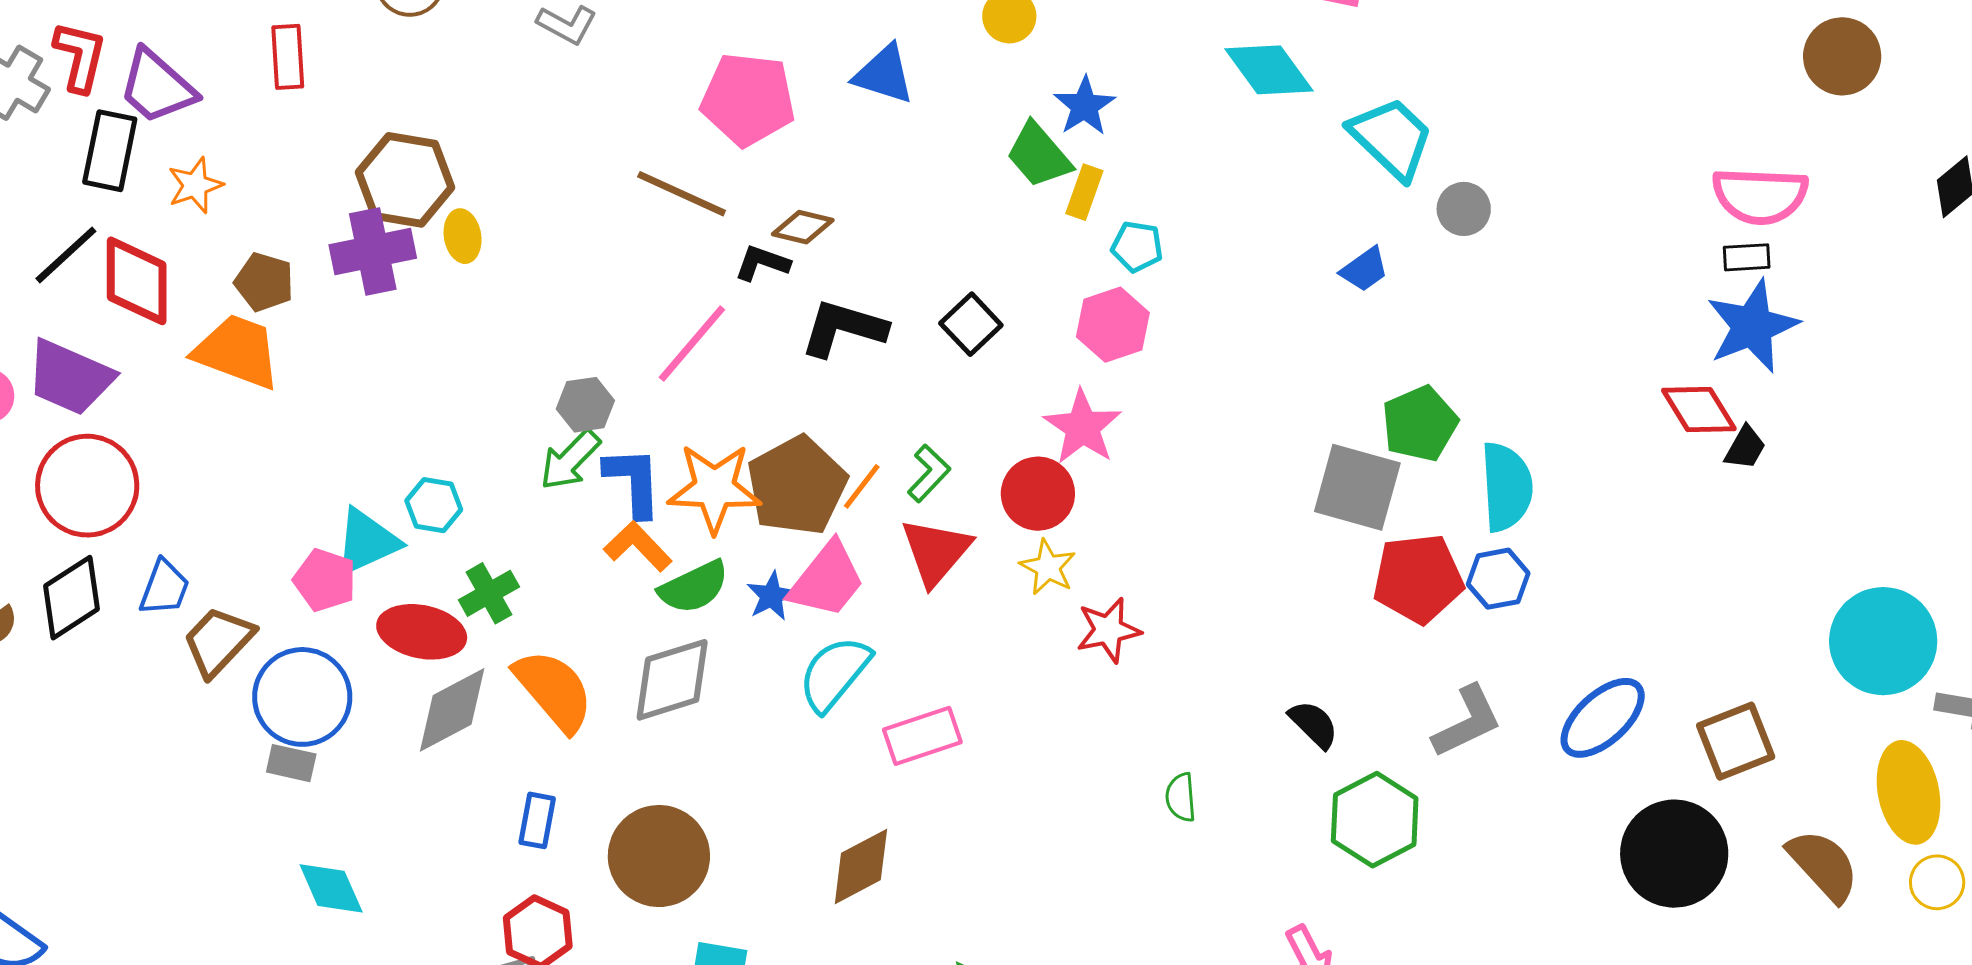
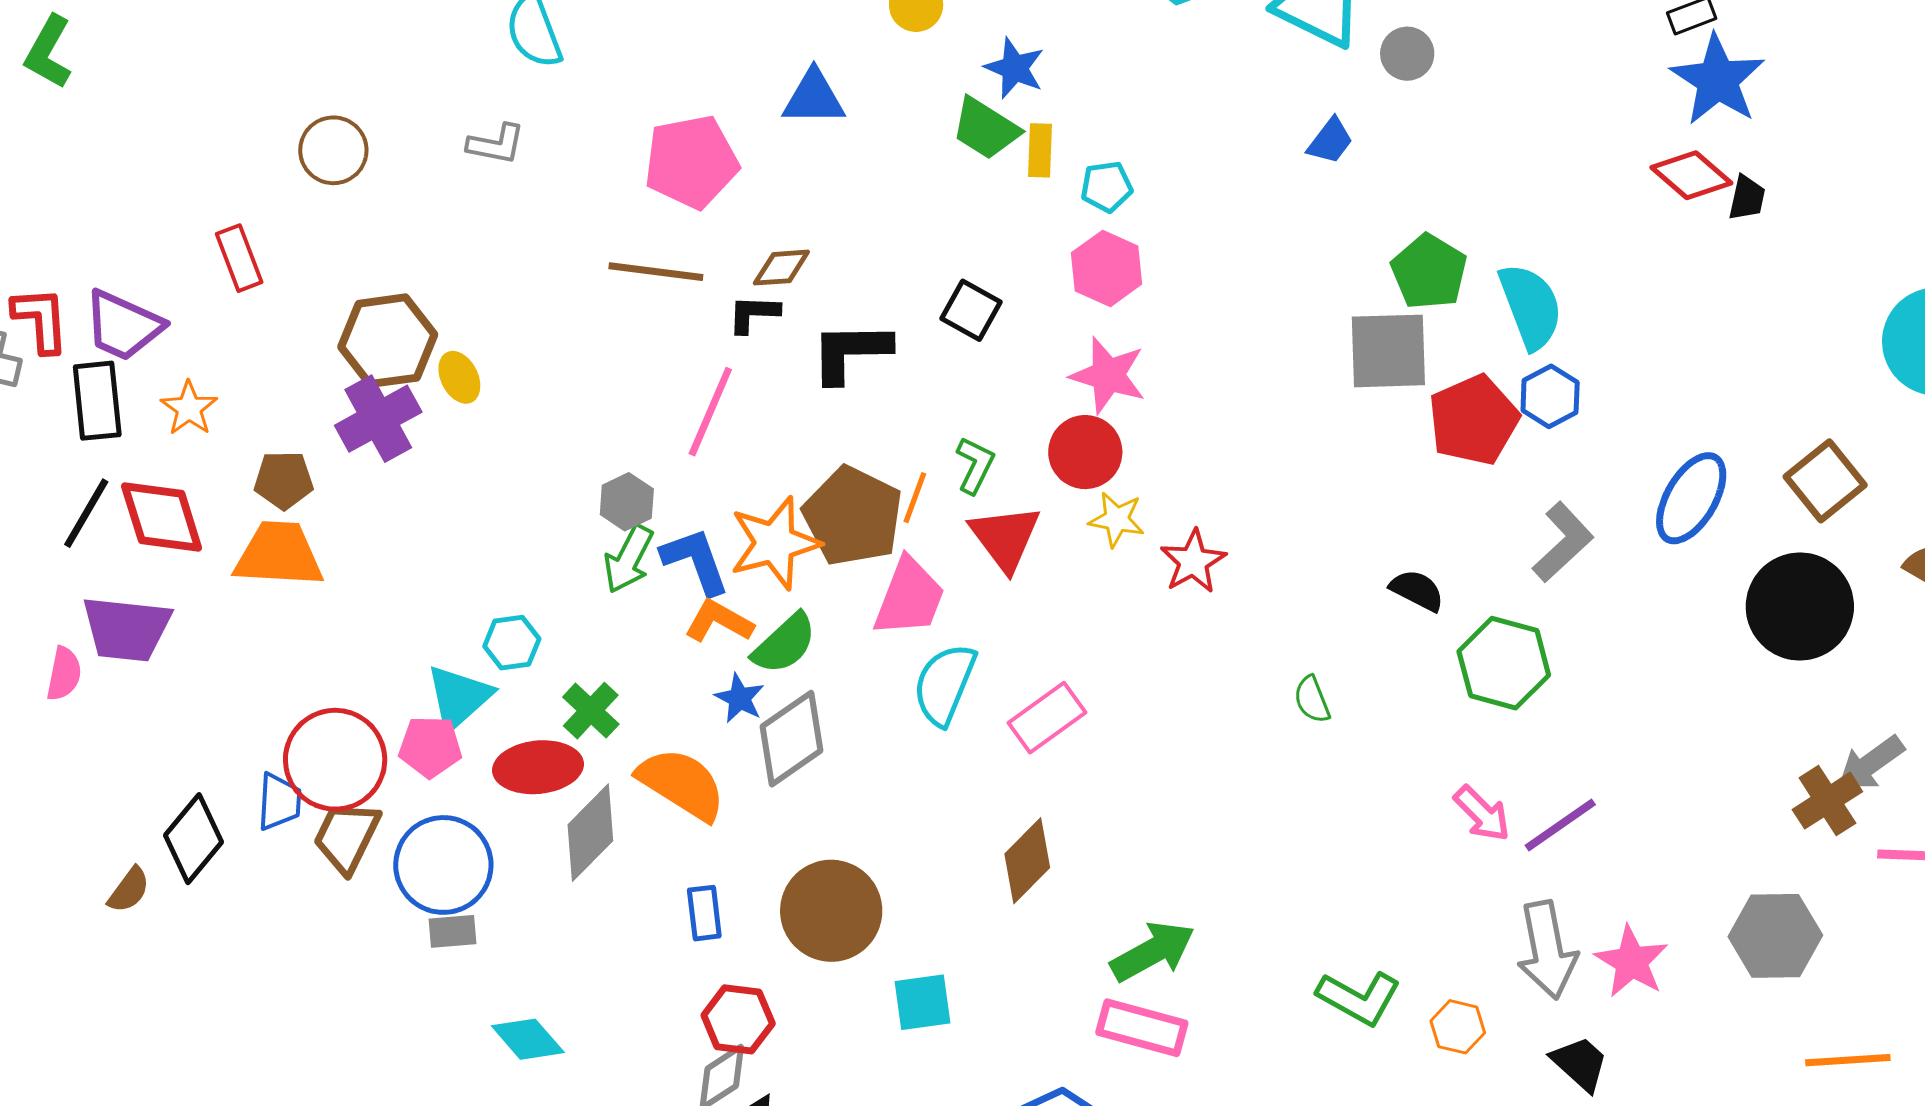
red circle: (87, 486) -> (335, 760), moved
blue star: (771, 596) -> (739, 698), moved

